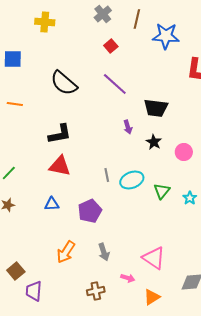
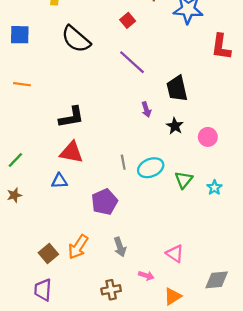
black semicircle: (64, 83) -> (76, 39), moved
black trapezoid: (156, 108) -> (177, 89), turned 70
blue triangle: (52, 204) -> (59, 181), moved
pink triangle: (154, 258) -> (175, 253), size x0.7
brown square: (16, 271) -> (48, 253), moved

